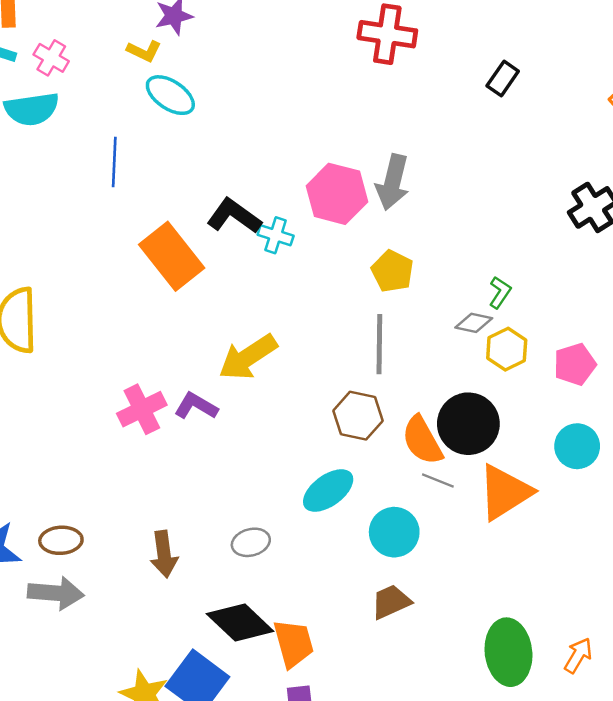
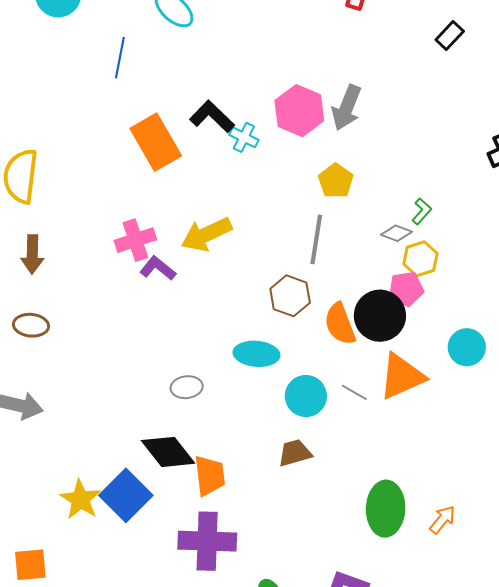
pink pentagon: (575, 364) -> (406, 289), moved
pink cross: (142, 409) -> (135, 240), moved
gray line: (438, 481) -> (354, 392), moved
cyan ellipse: (328, 491) -> (256, 354), turned 33
brown ellipse: (61, 540) -> (31, 325), moved
brown arrow: (164, 554) -> (32, 254), moved

